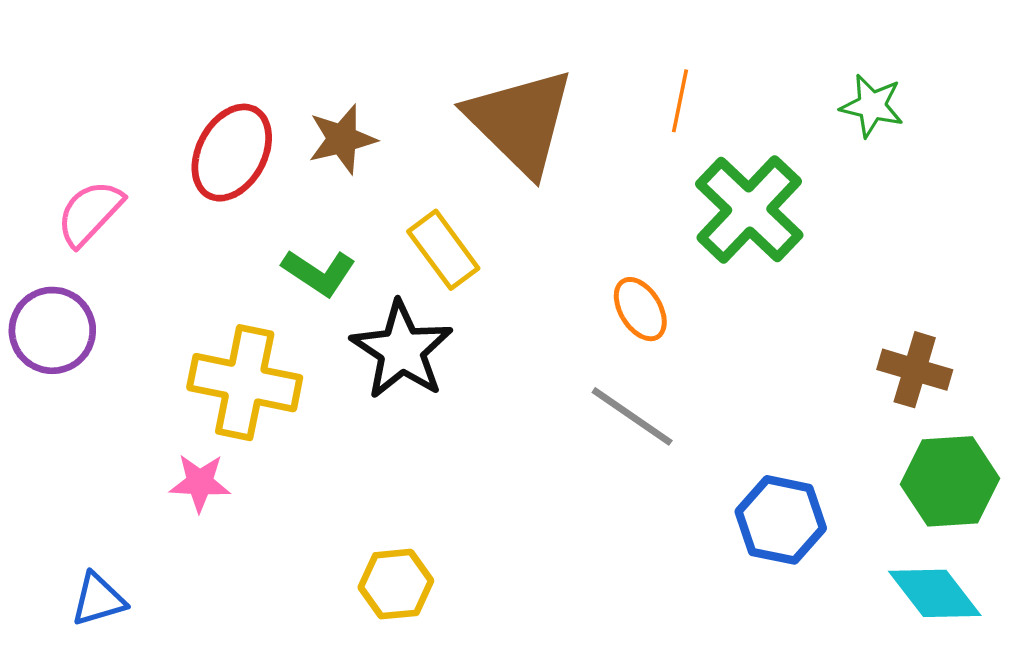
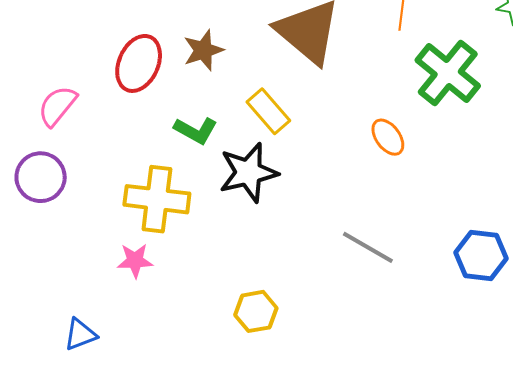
black star: (402, 350) -> (248, 173), turned 30
gray line: (632, 416) -> (368, 247), moved

